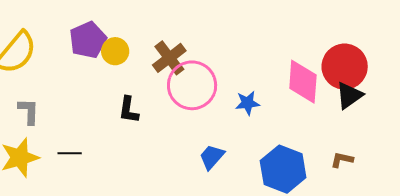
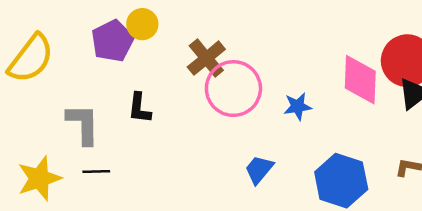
yellow circle: (115, 51) -> (142, 24), moved
black L-shape: (129, 110) -> (139, 108), moved
gray L-shape: (29, 111) -> (83, 124), moved, size x1.4

